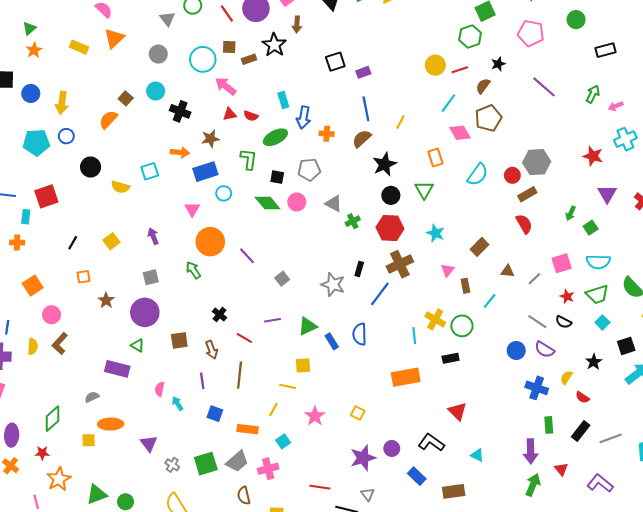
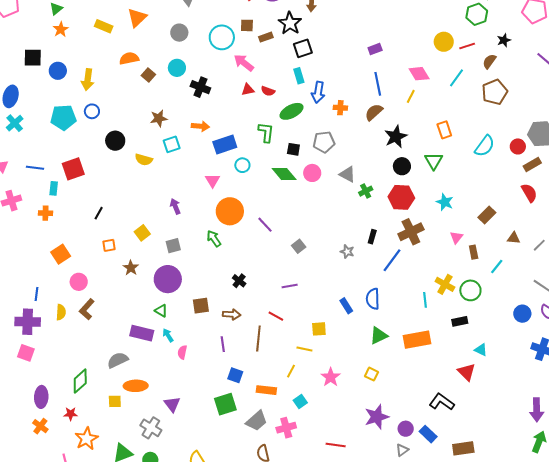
black square: (335, 62) -> (303, 48), moved
orange semicircle: (108, 120) -> (129, 58), moved, turned 36
pink diamond: (460, 133) -> (419, 74), moved
brown star: (210, 139) -> (159, 118), moved
yellow square: (111, 241) -> (142, 233), moved
gray star: (333, 285) -> (347, 252), size x0.6
green triangle: (308, 326) -> (379, 335), moved
red line: (244, 338) -> (276, 316), moved
brown arrow: (212, 350) -> (232, 314), turned -66
gray semicircle: (92, 397) -> (118, 360), size x1.5
cyan arrow: (177, 404) -> (168, 335), moved
purple circle: (392, 448) -> (406, 429), moved
cyan triangle: (477, 455) -> (481, 350), moved
green square: (206, 464) -> (225, 404), moved
gray cross: (172, 465) -> (151, 428), moved, size x1.5
gray triangle: (368, 494) -> (402, 450), moved, turned 32

